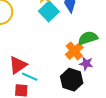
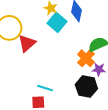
red triangle: (18, 65) -> (27, 43), moved

